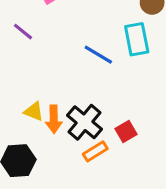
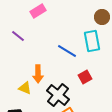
orange arrow: (54, 119) -> (38, 74), moved
red square: (126, 131) -> (85, 77), moved

